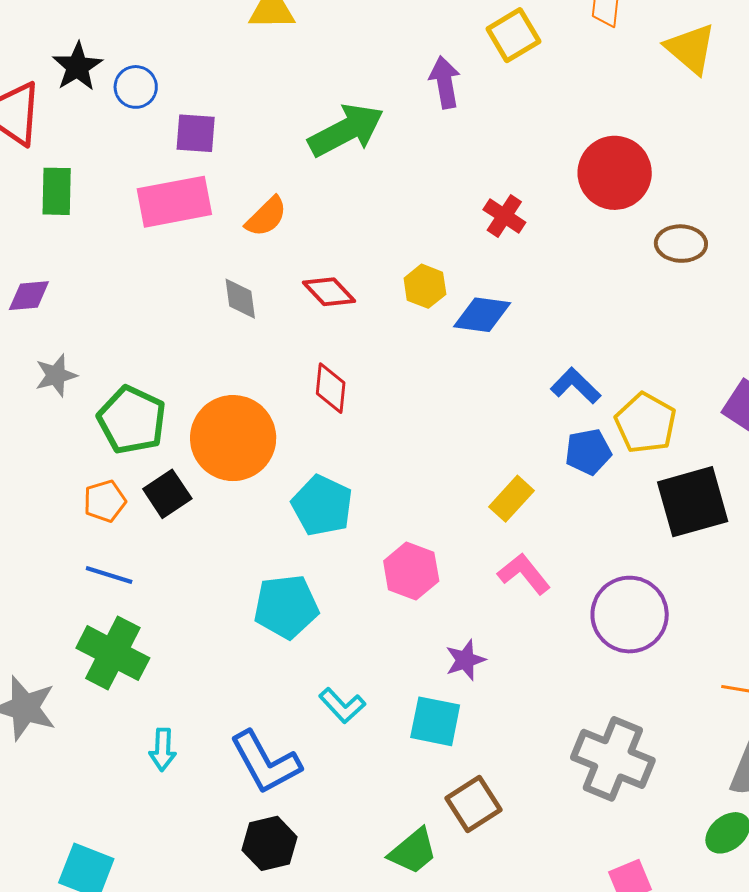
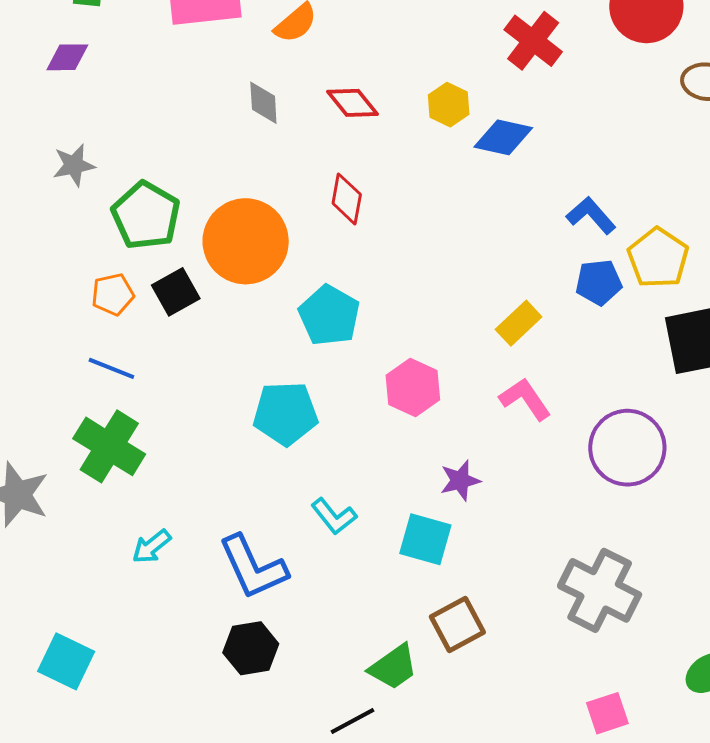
red cross: (504, 216) -> (533, 41), size x1.4
purple diamond: (29, 296) -> (67, 57), moved
cyan arrow: (163, 750) -> (151, 546), turned 45

